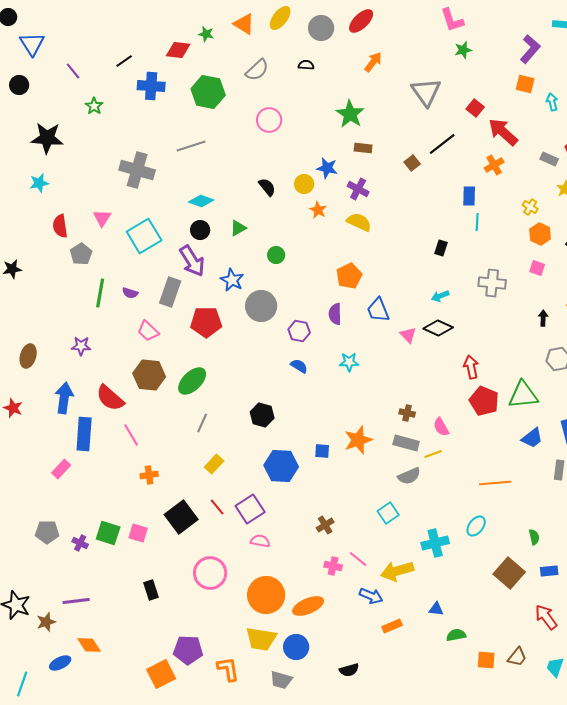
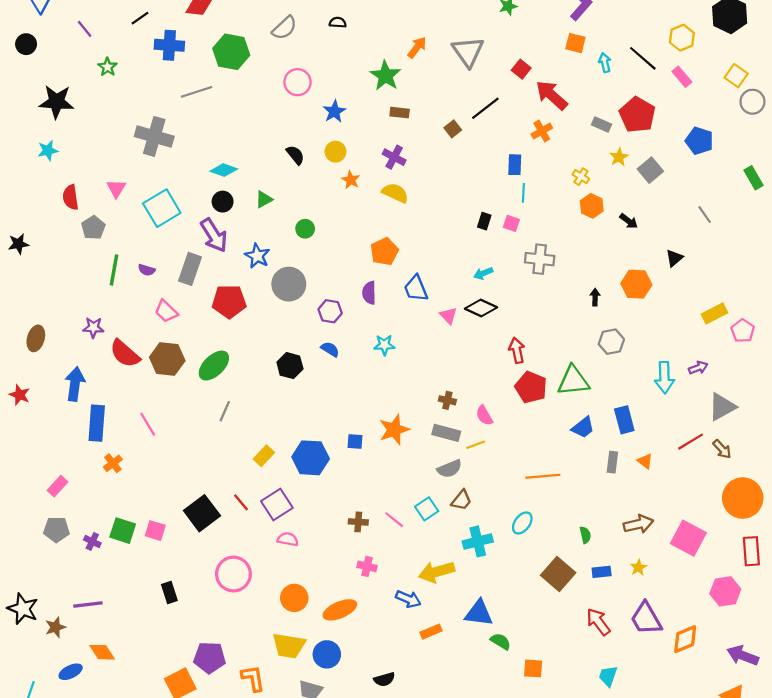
orange arrow: (373, 62) -> (417, 47), moved
gray line: (191, 146) -> (197, 92), moved
blue star: (327, 168) -> (334, 111), moved, turned 30
pink square: (537, 268) -> (511, 223), moved
red semicircle: (110, 398) -> (125, 354), moved
black hexagon: (262, 415) -> (290, 366), moved
yellow rectangle: (214, 464) -> (264, 456), moved
pink rectangle: (61, 469) -> (58, 486), moved
orange cross: (149, 475) -> (113, 463), moved, turned -30
brown cross: (325, 525) -> (358, 522), turned 36
pink line: (358, 559) -> (394, 520), moved
orange circle: (266, 595) -> (294, 598), size x0.7
blue triangle: (436, 609) -> (479, 613), size x1.8
green semicircle: (456, 635) -> (501, 641), turned 42
brown trapezoid: (517, 657) -> (461, 500), moved

